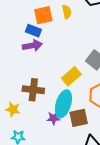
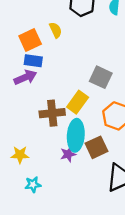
blue rectangle: (33, 31) -> (33, 61), moved
brown cross: (33, 90) -> (52, 113), moved

